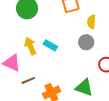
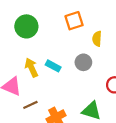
gray circle: (86, 42) -> (83, 62), moved

